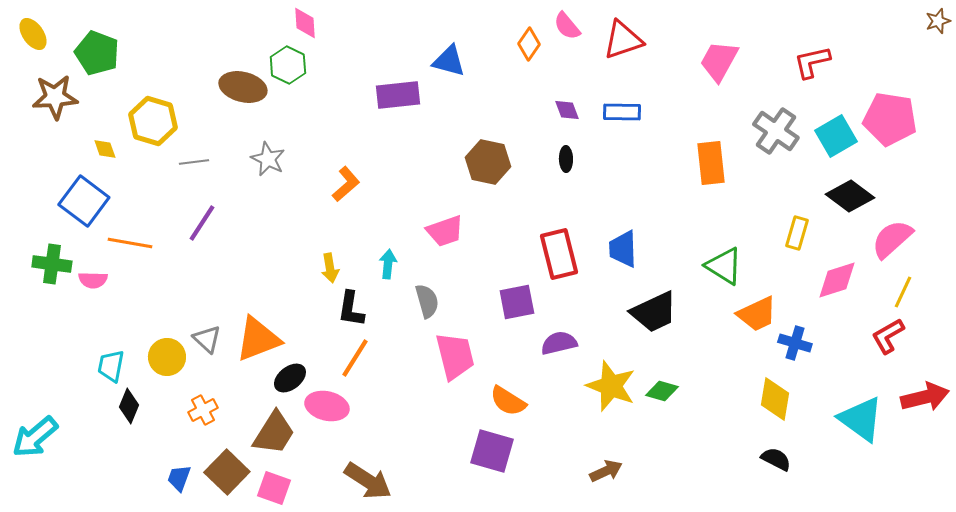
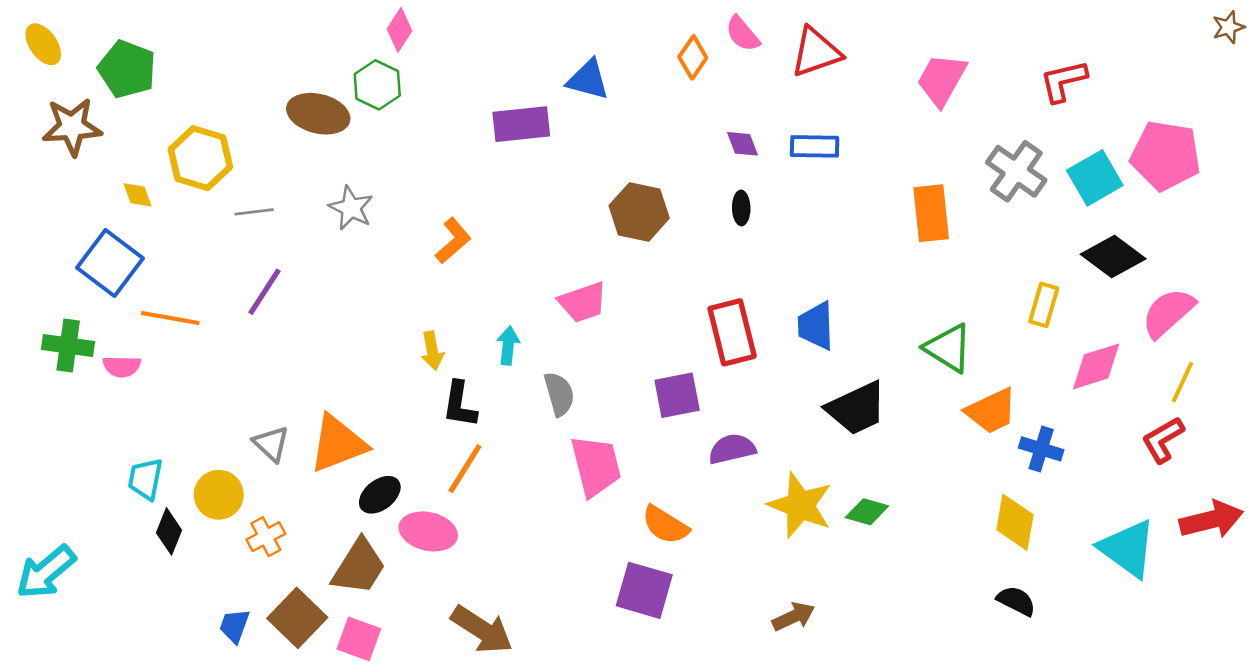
pink diamond: (305, 23) -> (399, 30), turned 36
yellow circle: (167, 357) -> (219, 495), moved

